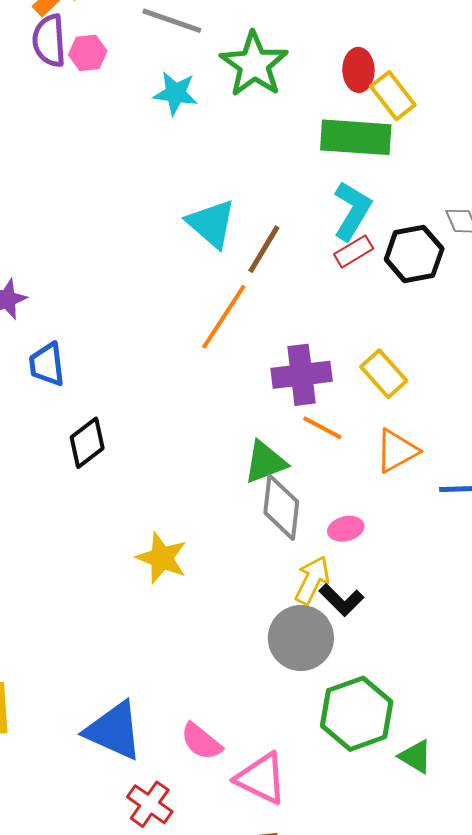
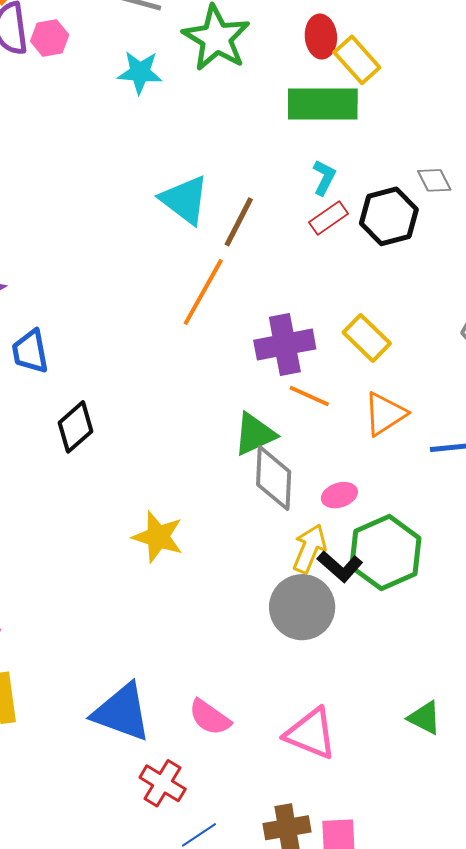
cyan L-shape: (352, 211) -> (324, 177), size x0.6
green hexagon: (357, 714) -> (385, 553), moved
pink triangle: (261, 778) -> (311, 734), moved

